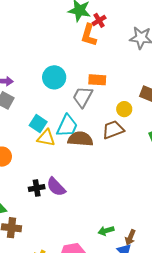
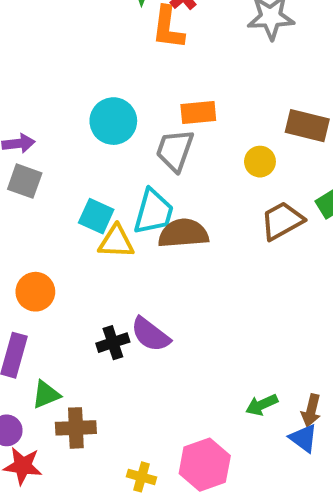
brown trapezoid: (113, 130) -> (282, 221), moved

